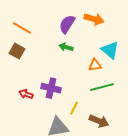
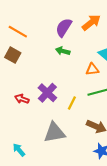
orange arrow: (94, 19) -> (91, 22), turned -54
purple cross: (51, 88) -> (47, 93), turned 30
yellow line: (74, 108) -> (72, 103), moved

